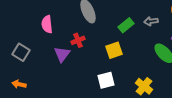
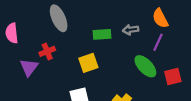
green rectangle: (126, 25) -> (102, 34), turned 35

